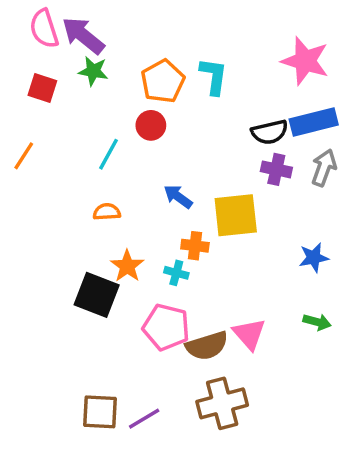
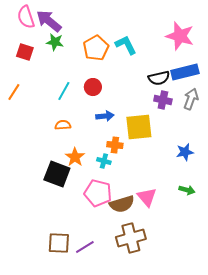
cyan L-shape: (214, 76) -> (126, 45), turned -35
red circle: (151, 125) -> (93, 87), moved
blue arrow: (178, 197) -> (105, 116), turned 138

